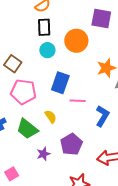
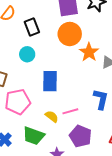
black rectangle: (44, 27) -> (32, 27), moved
orange circle: (76, 41) -> (70, 34), moved
pink line: (78, 101) -> (70, 111), moved

